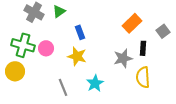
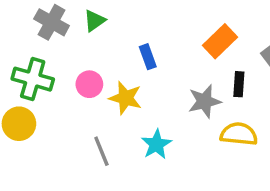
blue rectangle: (80, 32) -> (148, 57), moved
pink circle: (46, 48) -> (89, 84), moved
yellow semicircle: (143, 77) -> (239, 134), turned 100

